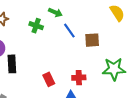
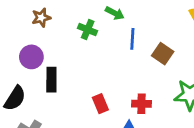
blue line: (69, 31) -> (132, 39), turned 35
brown square: (92, 40) -> (163, 54), turned 35

